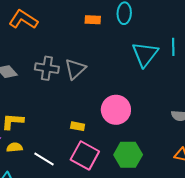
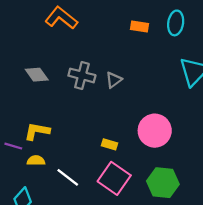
gray triangle: (75, 69) -> (114, 80), size x0.7

